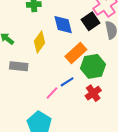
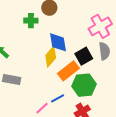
black square: (91, 21) -> (84, 56), moved
yellow diamond: (39, 42) -> (51, 57), moved

